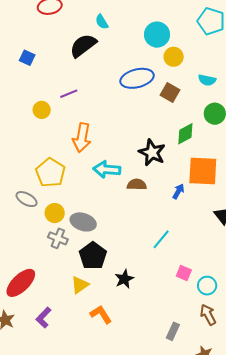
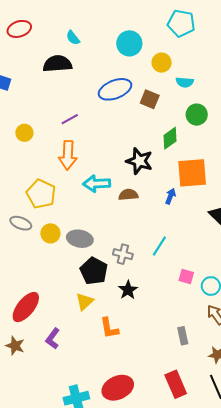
black semicircle: (83, 46) -> (57, 64), turned 40
yellow circle: (174, 57) -> (162, 63), moved
purple line: (69, 94) -> (70, 119), moved
gray cross: (58, 238) -> (123, 254), moved
orange L-shape: (101, 314) -> (109, 328), turned -150
gray rectangle: (173, 331) -> (183, 336), turned -30

